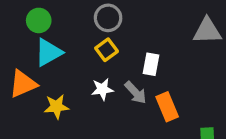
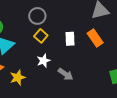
gray arrow: (136, 93) -> (66, 74), moved
orange rectangle: (167, 107) -> (95, 38), moved

